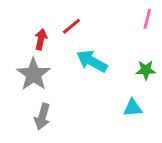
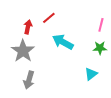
pink line: (147, 19) -> (101, 25), moved
cyan triangle: (133, 108) -> (91, 74), turned -32

